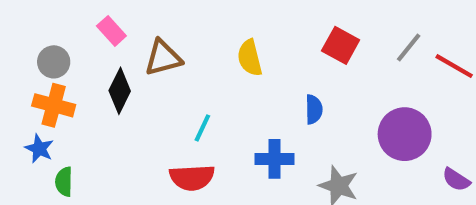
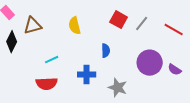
gray line: (409, 47) -> (142, 24), moved
cyan line: (202, 128) -> (52, 60), turned 40
purple semicircle: (456, 180) -> (175, 70), moved

